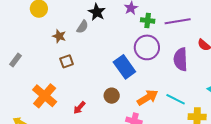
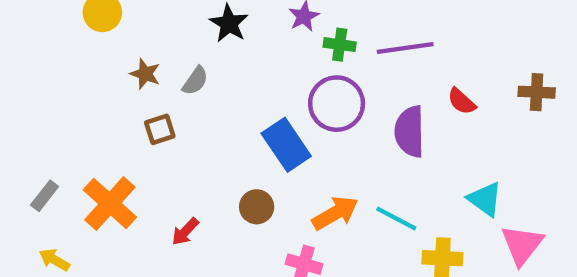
gray semicircle: (82, 27) -> (195, 81), moved
gray rectangle: (16, 60) -> (45, 196), moved

